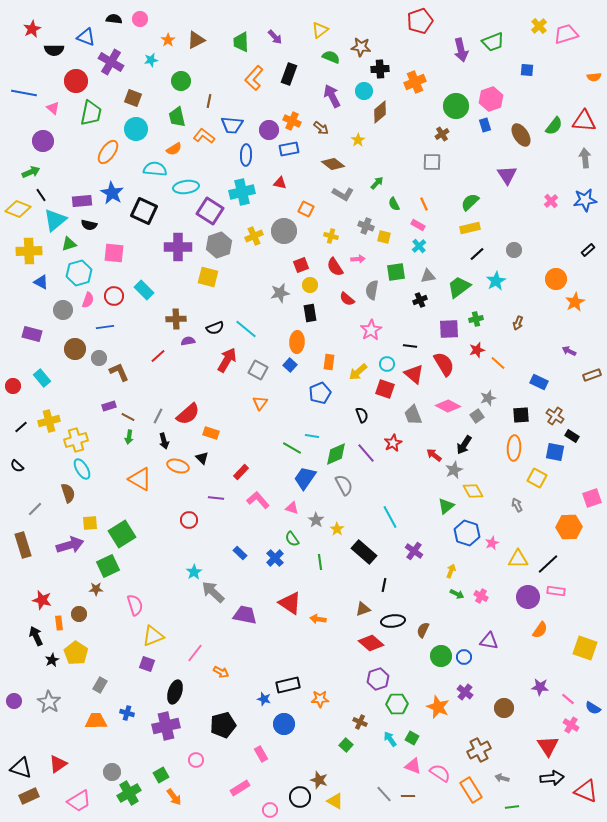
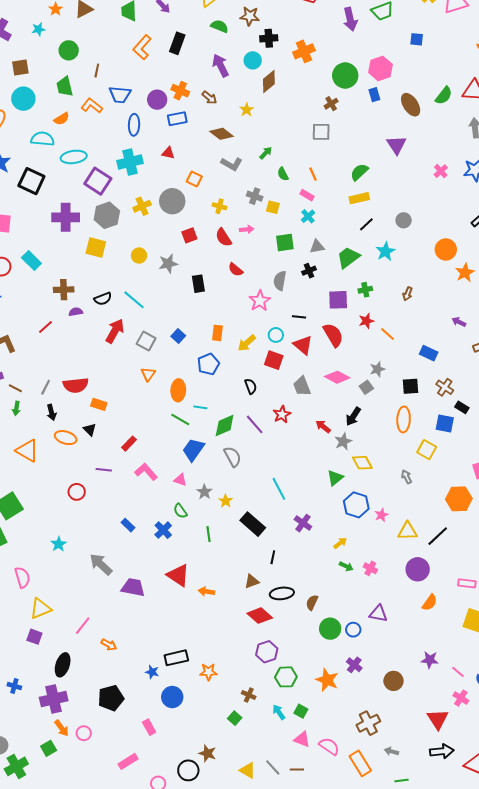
brown square: (133, 98) -> (20, 67), turned -30
yellow circle: (310, 285) -> (139, 256), moved
gray semicircle: (372, 290) -> (280, 281), moved
orange ellipse: (297, 342) -> (178, 390), moved
red semicircle: (188, 414) -> (76, 385), turned 35
yellow arrow: (451, 571) -> (340, 543), turned 32
cyan star: (194, 572) -> (59, 544), moved
pink rectangle: (556, 591) -> (467, 583), moved
orange arrow: (174, 797) -> (62, 728), moved
yellow triangle: (335, 801) -> (248, 770), moved

